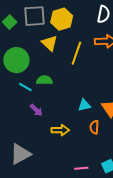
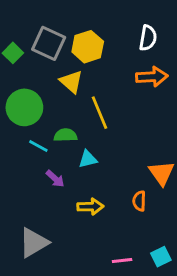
gray square: (35, 16) -> (49, 43), turned 30
yellow line: (76, 53) -> (99, 113), moved, turned -40
cyan triangle: (84, 105) -> (88, 159), moved

